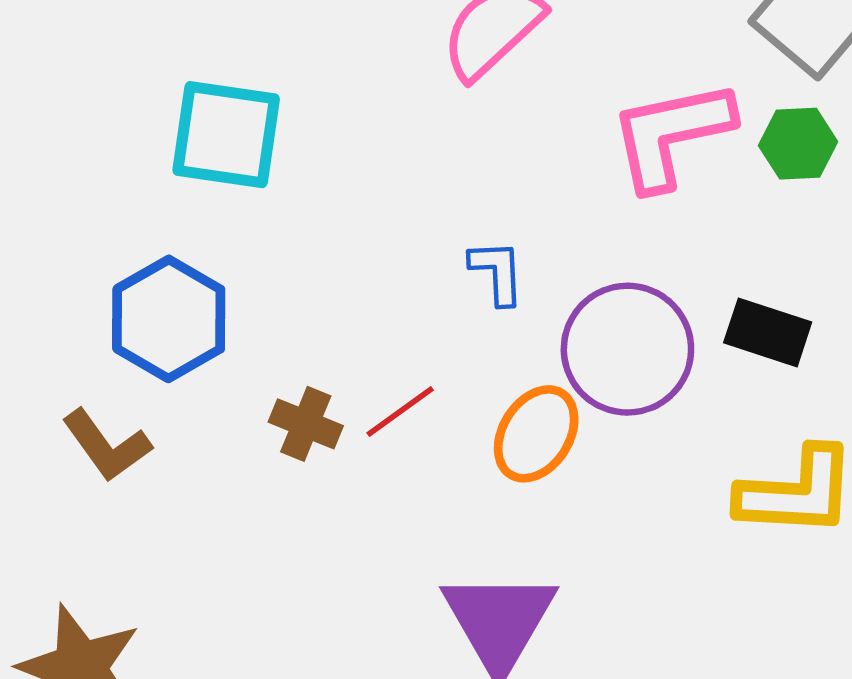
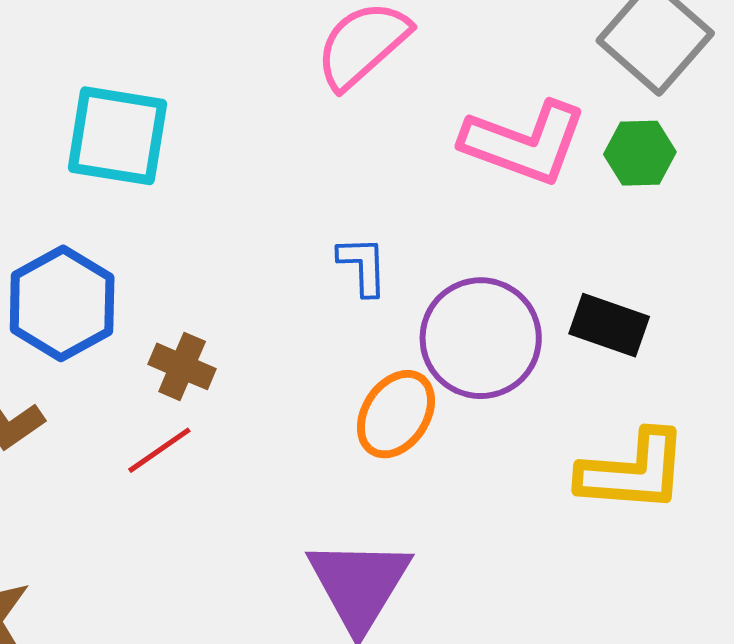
pink L-shape: (671, 134) -> (524, 143), turned -149
red line: (400, 412) -> (159, 450), moved
brown cross: (306, 424) -> (182, 366), moved

